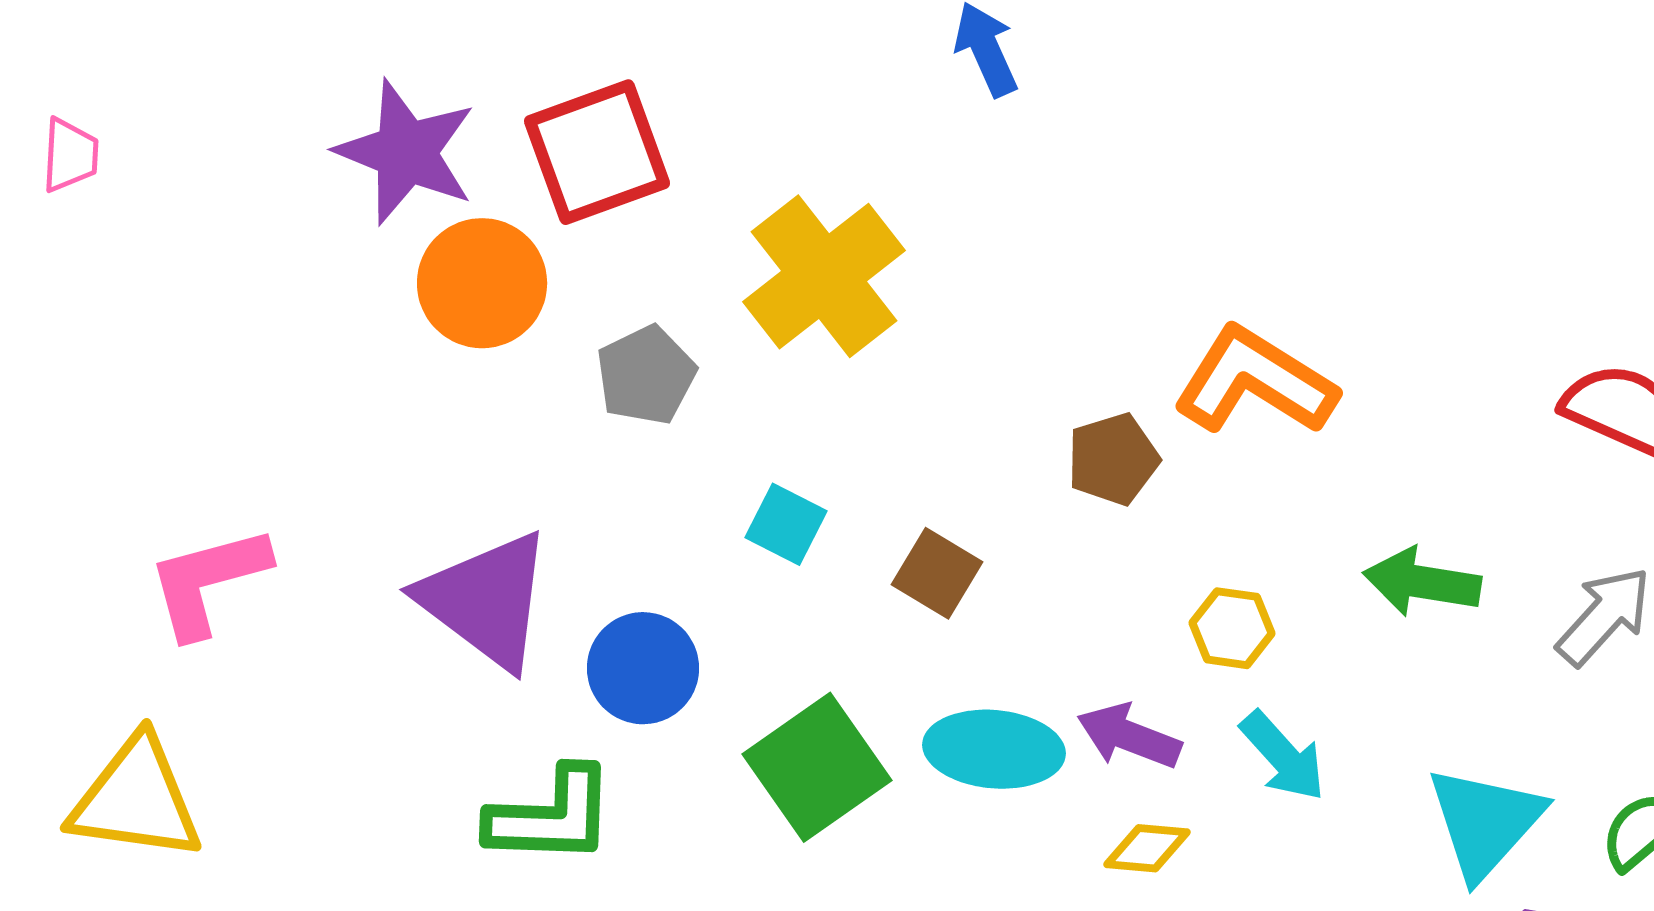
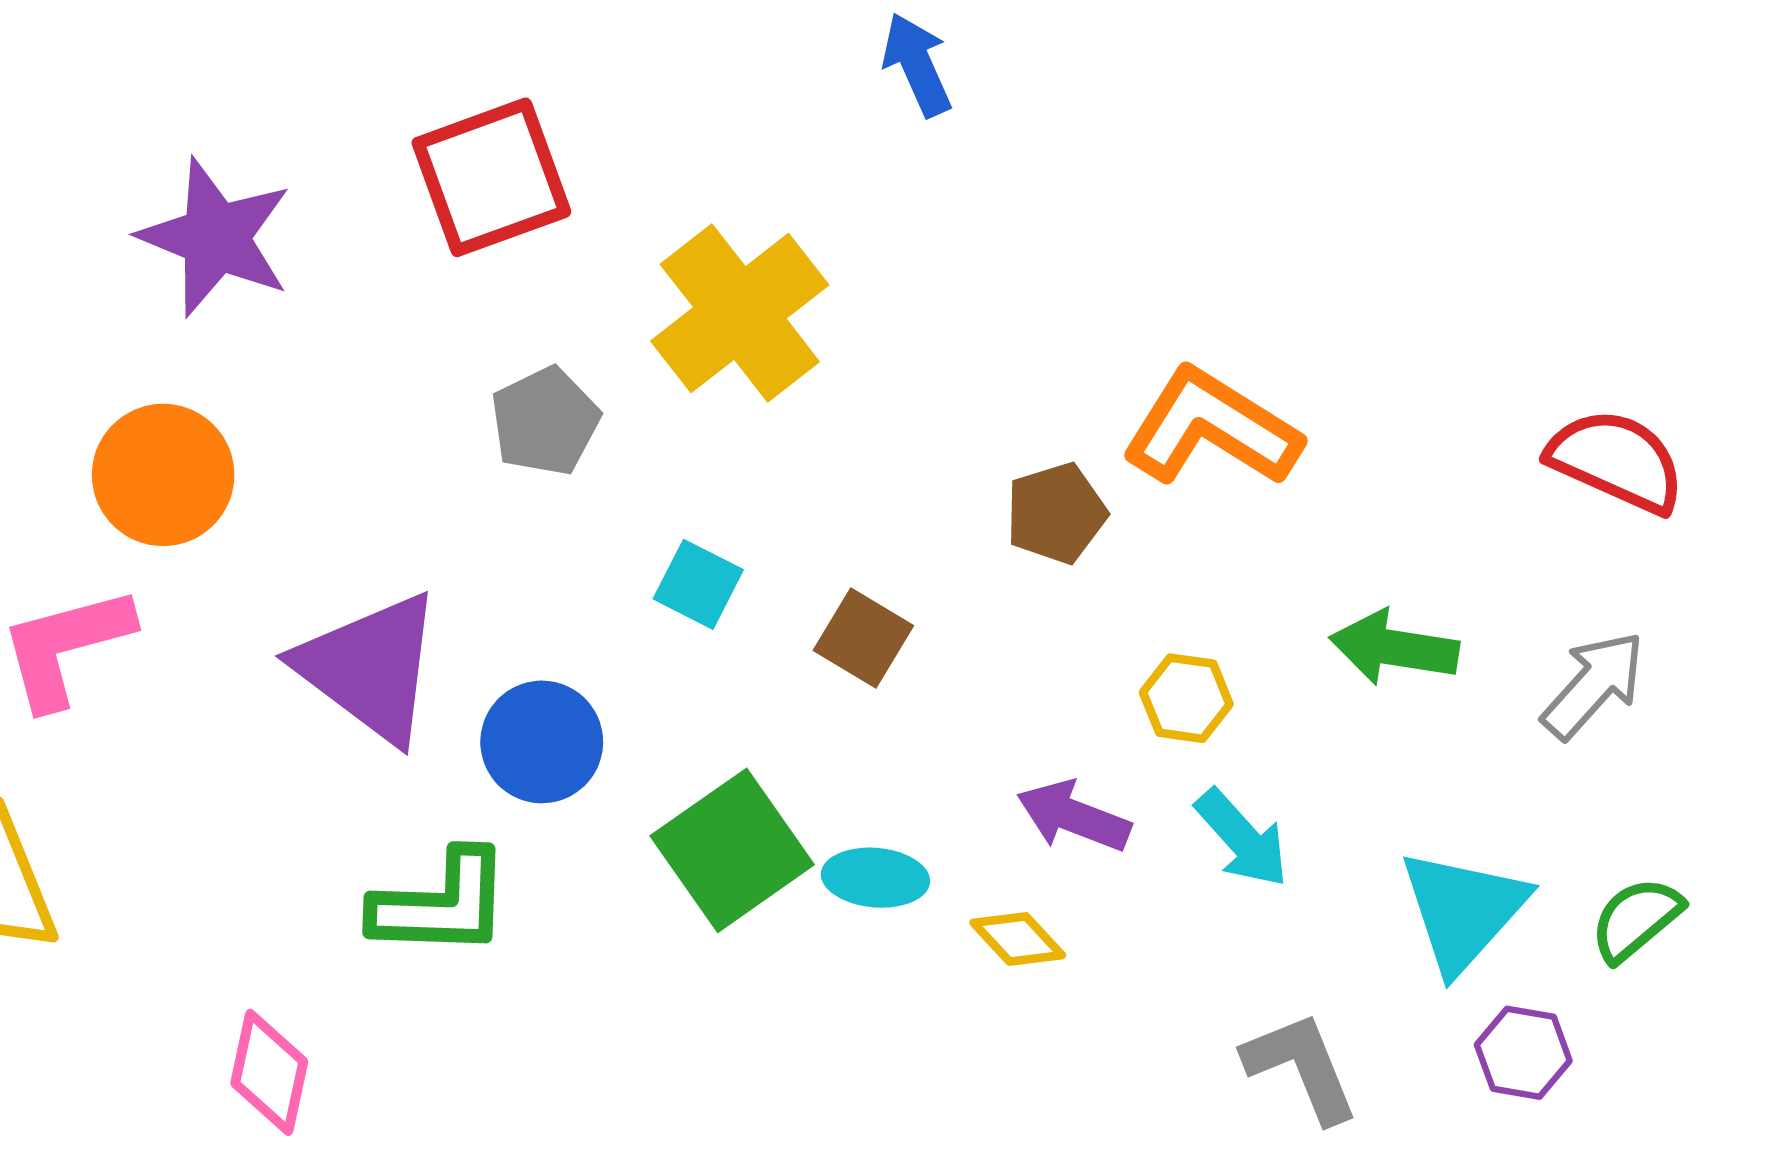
purple star: (406, 152) -> (216, 237), moved
orange circle: (482, 283) -> (163, 475), moved
cyan ellipse: (994, 749) -> (875, 878), moved, size x0.7
yellow diamond: (1147, 848) -> (1018, 939), moved, turned 42

